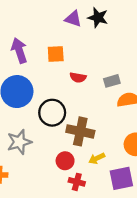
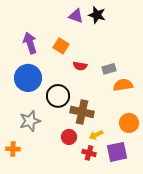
orange square: (56, 54) -> (61, 46), turned 35
red cross: (77, 182) -> (89, 153), moved

